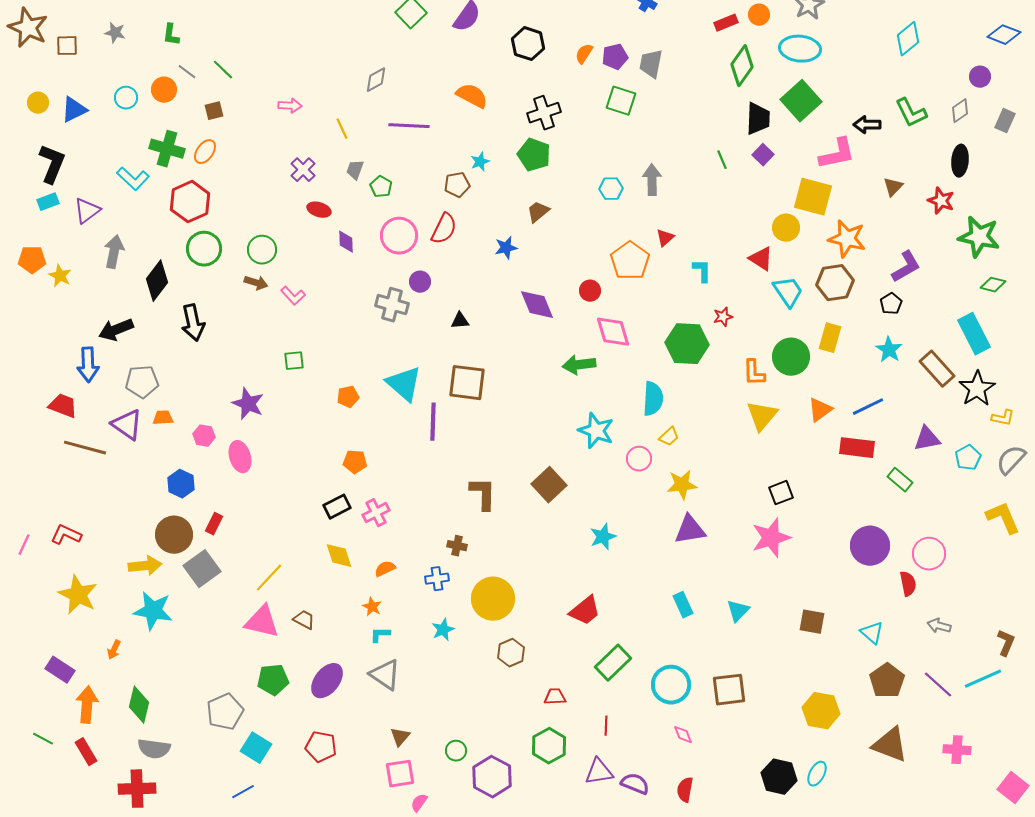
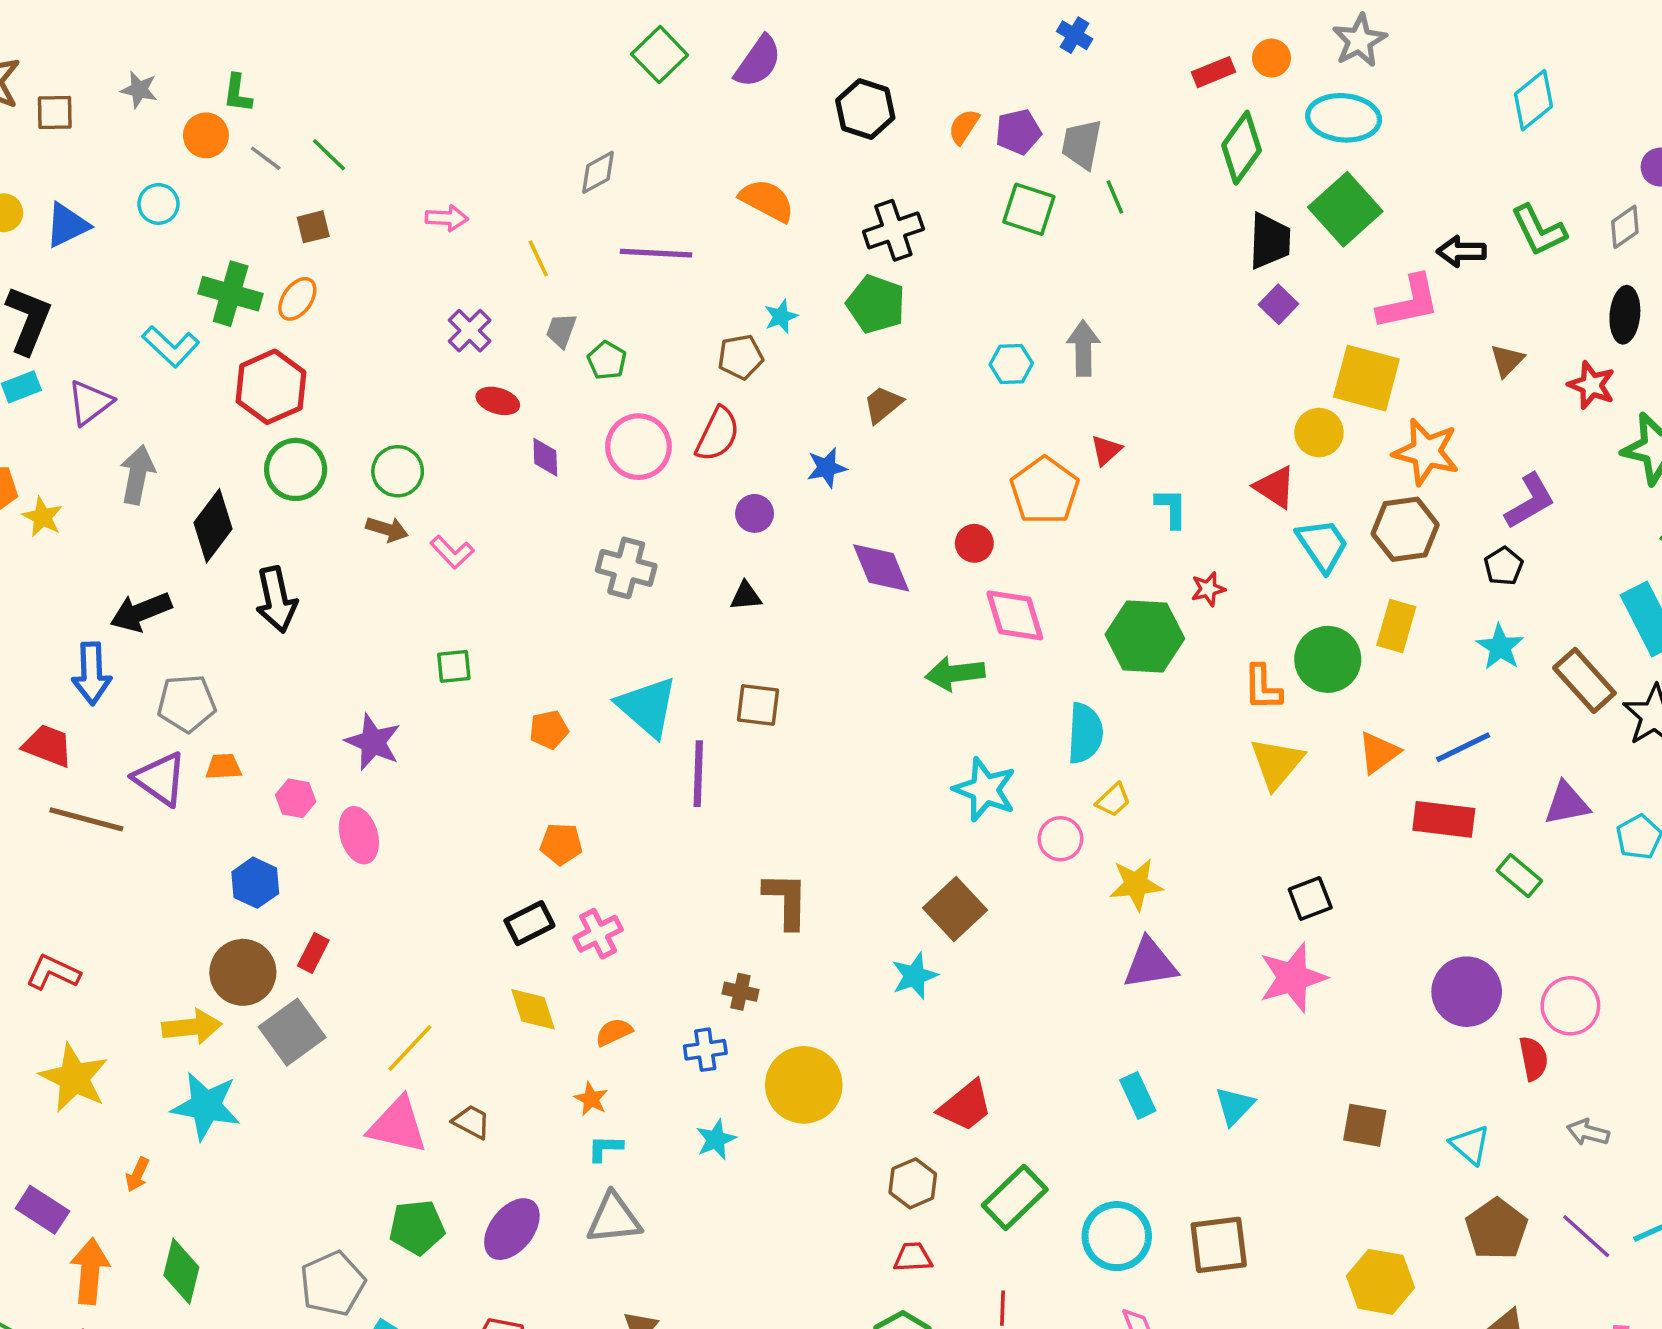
orange circle: (164, 90) -> (206, 135), moved
green line: (722, 160) -> (1115, 197), moved
purple circle: (420, 282) -> (755, 513), moved
brown square: (467, 383) -> (758, 705), size x0.7
brown square: (549, 485) -> (955, 909), moved
cyan star: (603, 537) -> (915, 976), moved
brown hexagon: (511, 653) -> (913, 1183), moved
gray triangle: (385, 675) -> (614, 1219), turned -40

